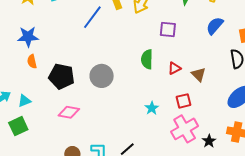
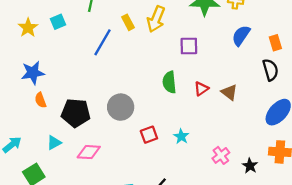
cyan triangle: (24, 101) -> (54, 143), moved
red square: (184, 101) -> (149, 135), moved
pink cross: (185, 129) -> (221, 155), size x0.6

